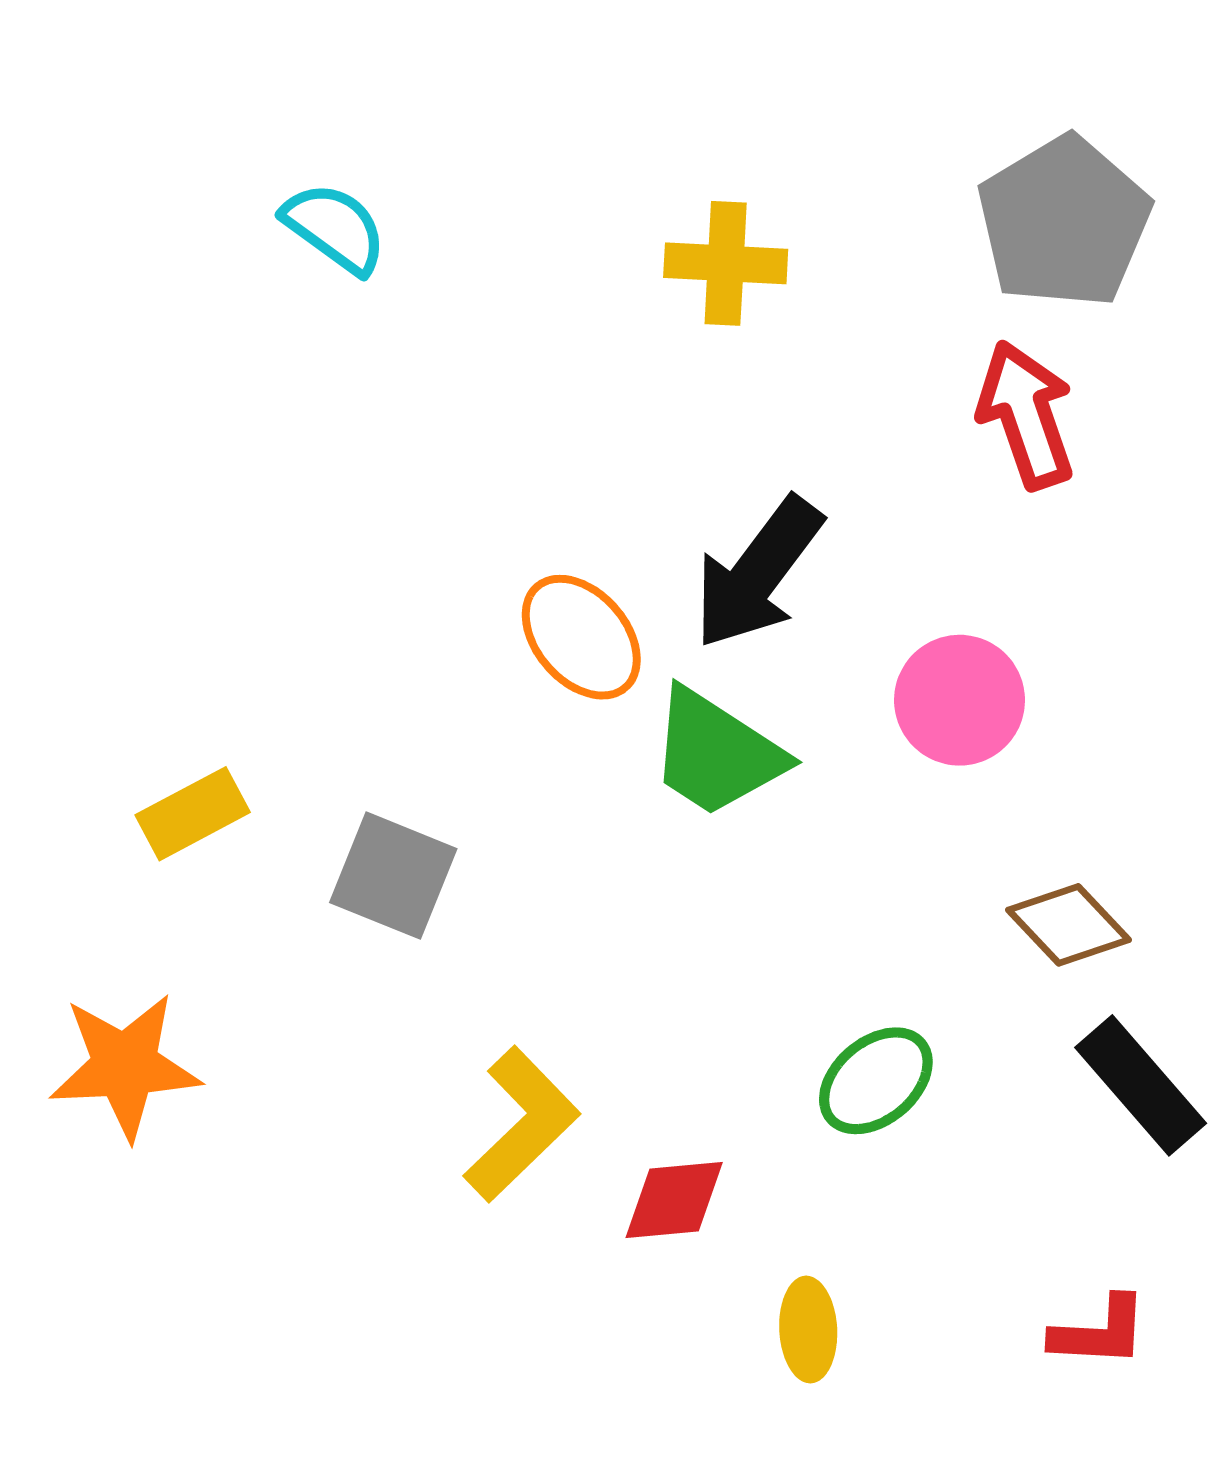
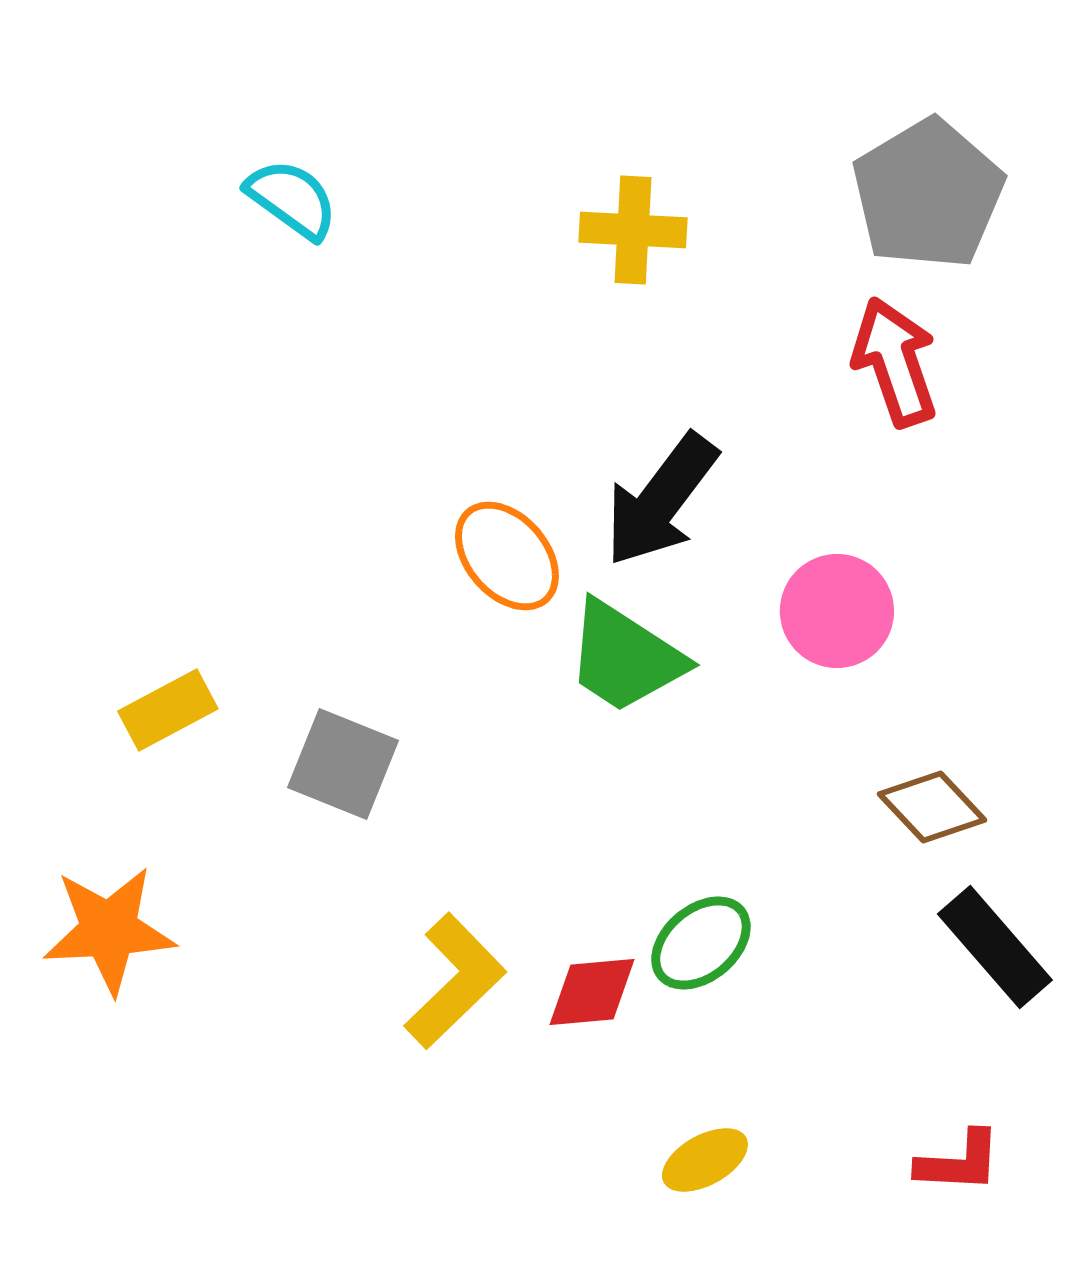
green ellipse: (876, 1081) -> (701, 943), moved
red diamond: (674, 1200) -> (592, 992), moved
yellow ellipse: (808, 1330) -> (705, 1160), turned 64

